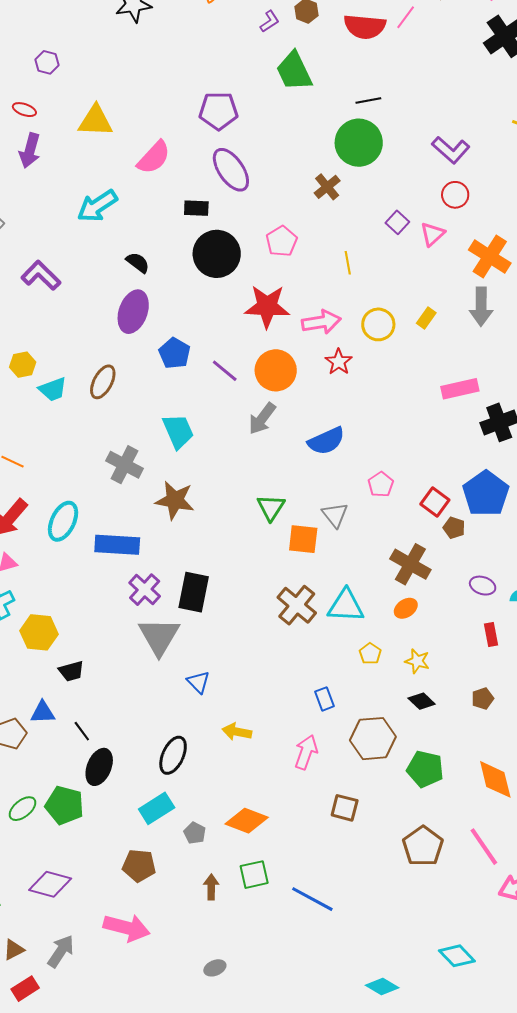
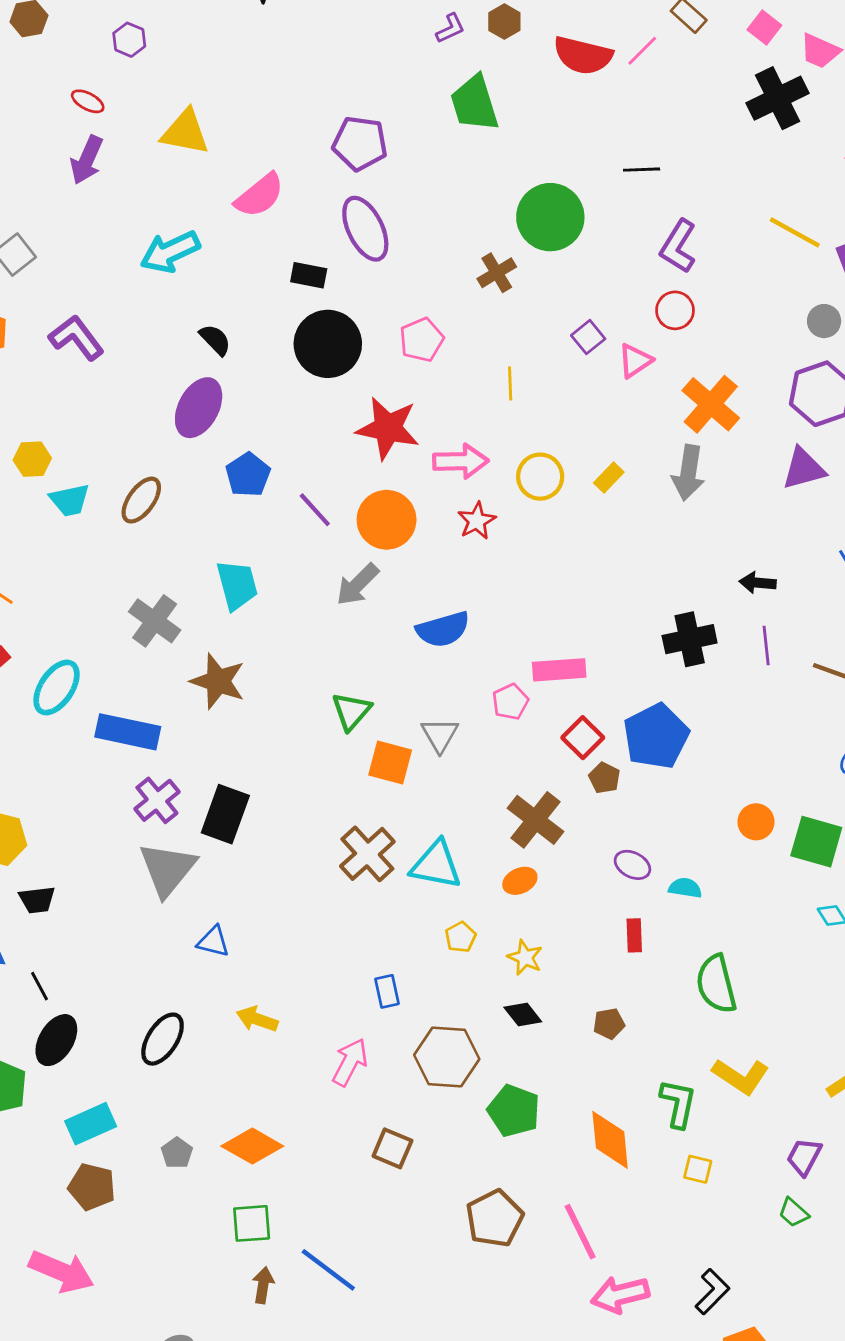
black line: (368, 101) -> (642, 170), moved
purple L-shape: (451, 150) -> (678, 246), turned 72
pink rectangle: (460, 389) -> (559, 670), moved
blue triangle: (198, 682) -> (213, 941), turned -40
cyan rectangle: (157, 808) -> (91, 1124), moved
brown arrow: (211, 887) -> (263, 1285), moved

